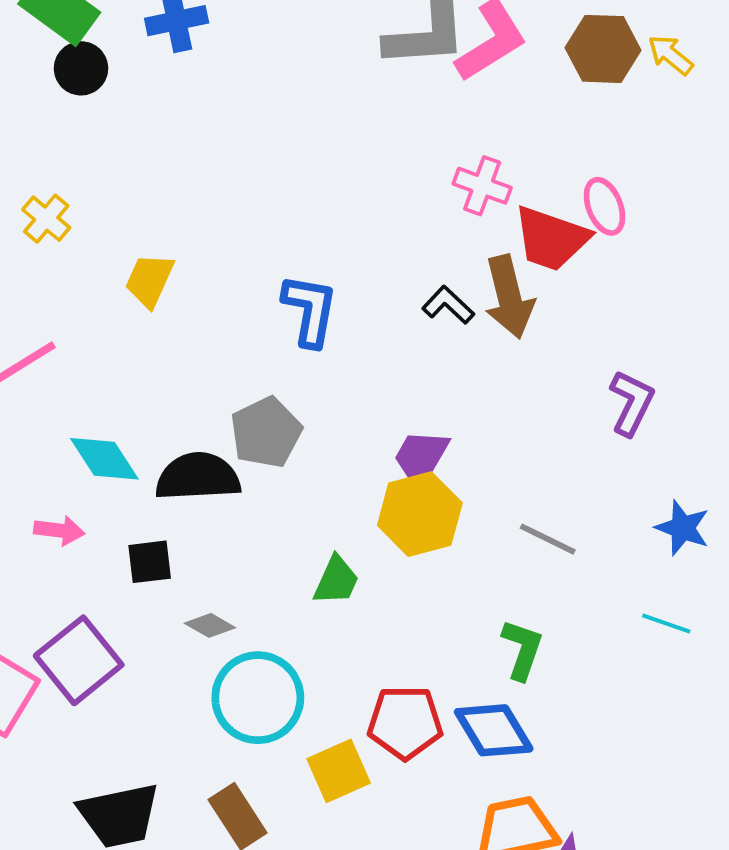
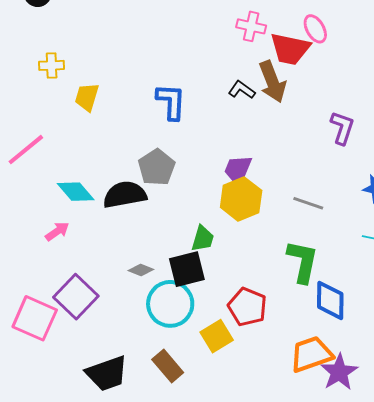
yellow cross: (46, 219) -> (52, 65), moved, turned -35
pink arrow: (59, 530) -> (57, 231), turned -35
black square: (150, 562) -> (187, 269), moved, size x1.5
green L-shape: (522, 649) -> (303, 262), size x1.4
red pentagon: (405, 722) -> (247, 307), turned 30
blue diamond: (494, 730) -> (330, 300), moved, turned 39

